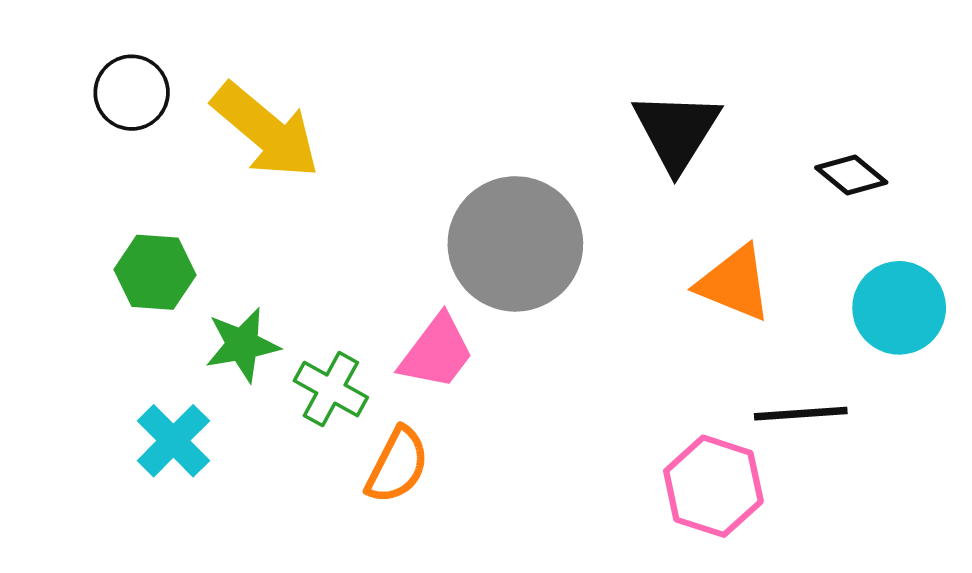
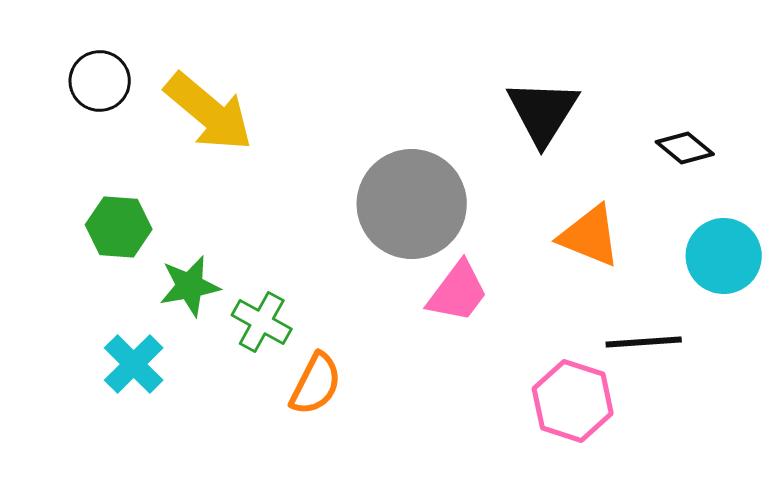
pink trapezoid: (437, 352) -> (458, 292), moved

